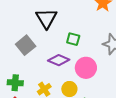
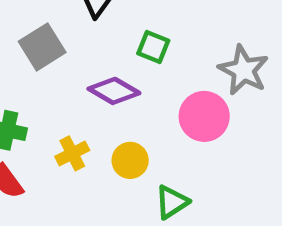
pink circle: (86, 68) -> (204, 116), moved

